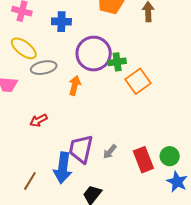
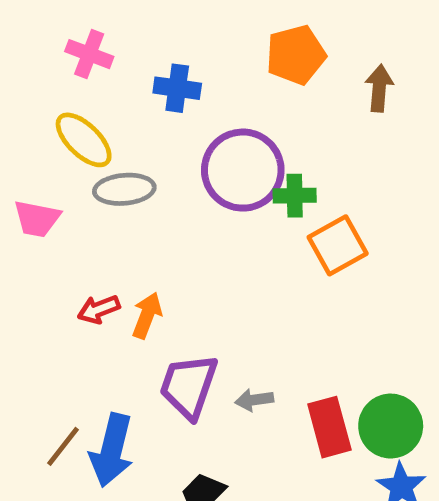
orange arrow: (75, 85) -> (147, 315), moved
gray arrow: (110, 152) -> (254, 400), turned 35
green circle: (170, 156) -> (391, 426), size x1.4
blue arrow: (63, 168) -> (112, 450), moved

